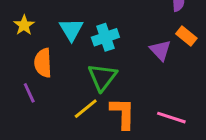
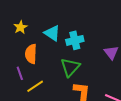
cyan triangle: (71, 30) -> (52, 33), turned -30
yellow line: (86, 109) -> (35, 86), moved

